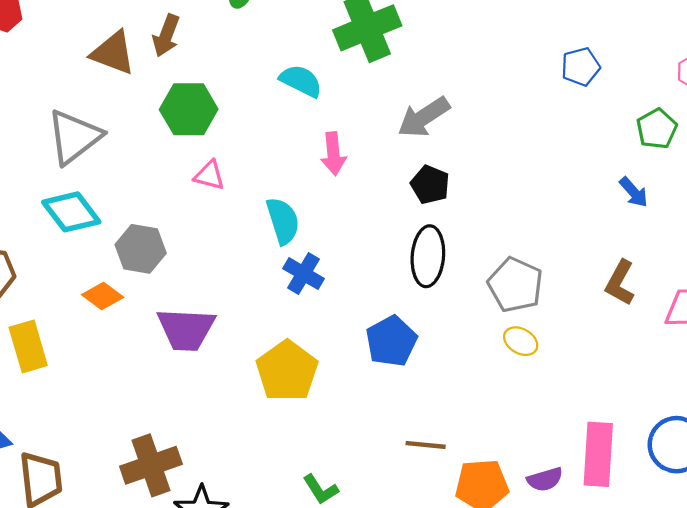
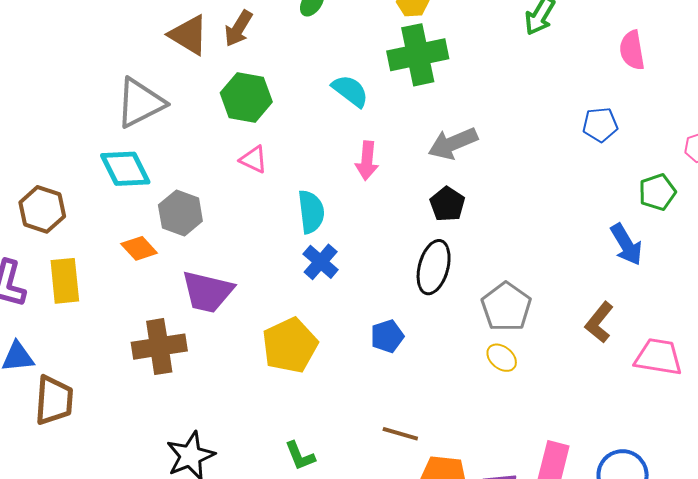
blue arrow: (634, 192) -> (626, 245), size x1.4
blue pentagon: (391, 341) -> (387, 336), size x0.7
brown cross: (151, 465) -> (159, 347), moved

